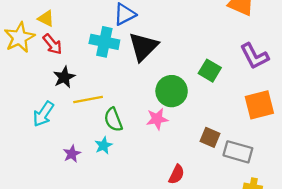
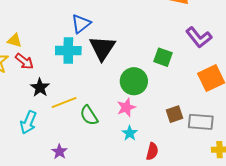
brown square: (210, 137) -> (175, 114), turned -30
cyan star: (104, 145) -> (130, 133), moved

